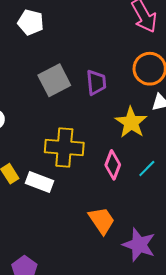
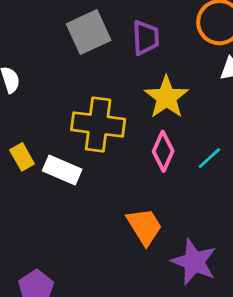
yellow star: (131, 122) -> (166, 97), moved

